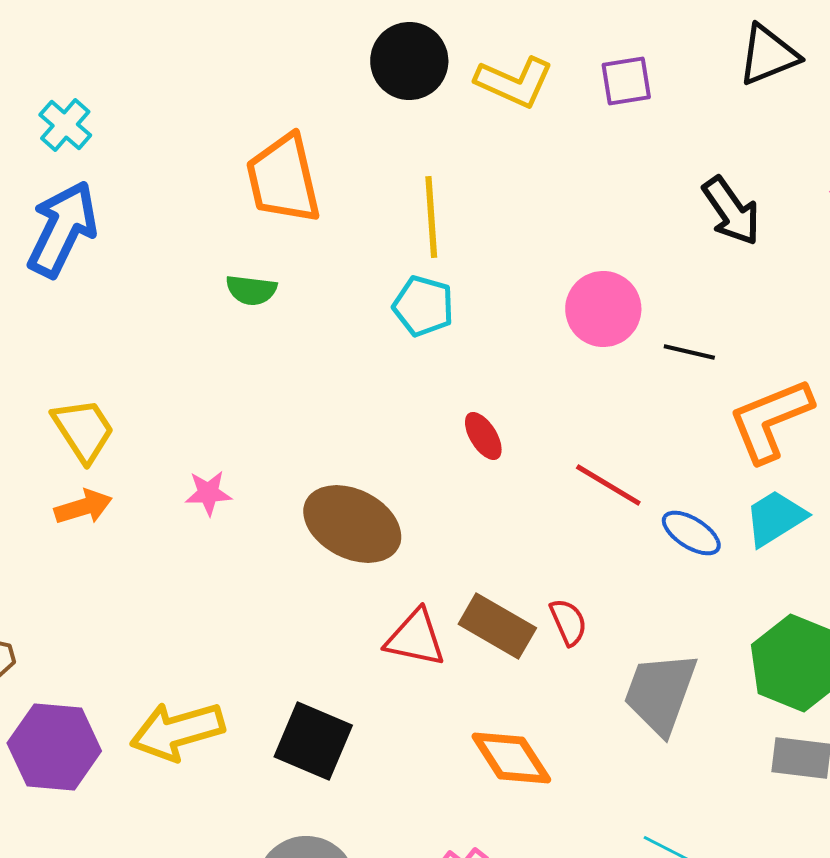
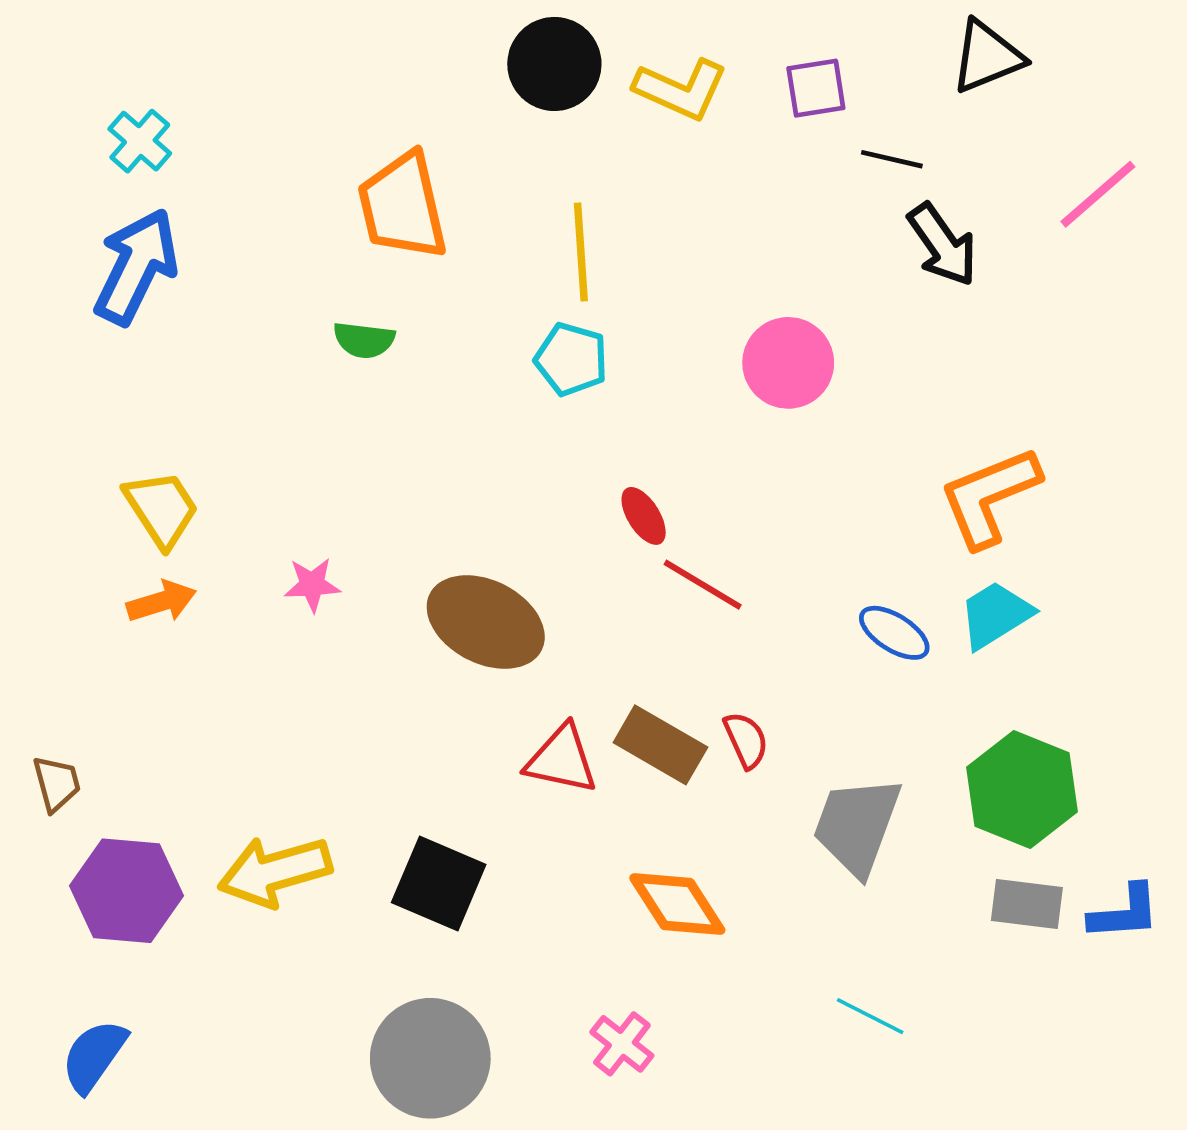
black line: (689, 352) -> (892, 159), moved
red line: (608, 485) -> (703, 585), moved

